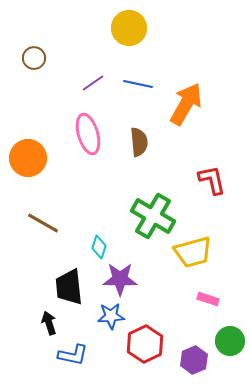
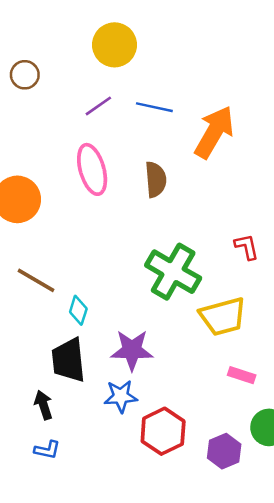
yellow circle: (129, 28) -> (114, 45), moved
red L-shape: (212, 180) -> (247, 247), moved, size x0.7
cyan diamond: (99, 247) -> (78, 310), moved
blue L-shape: (73, 355) -> (47, 450), moved, size x0.7

